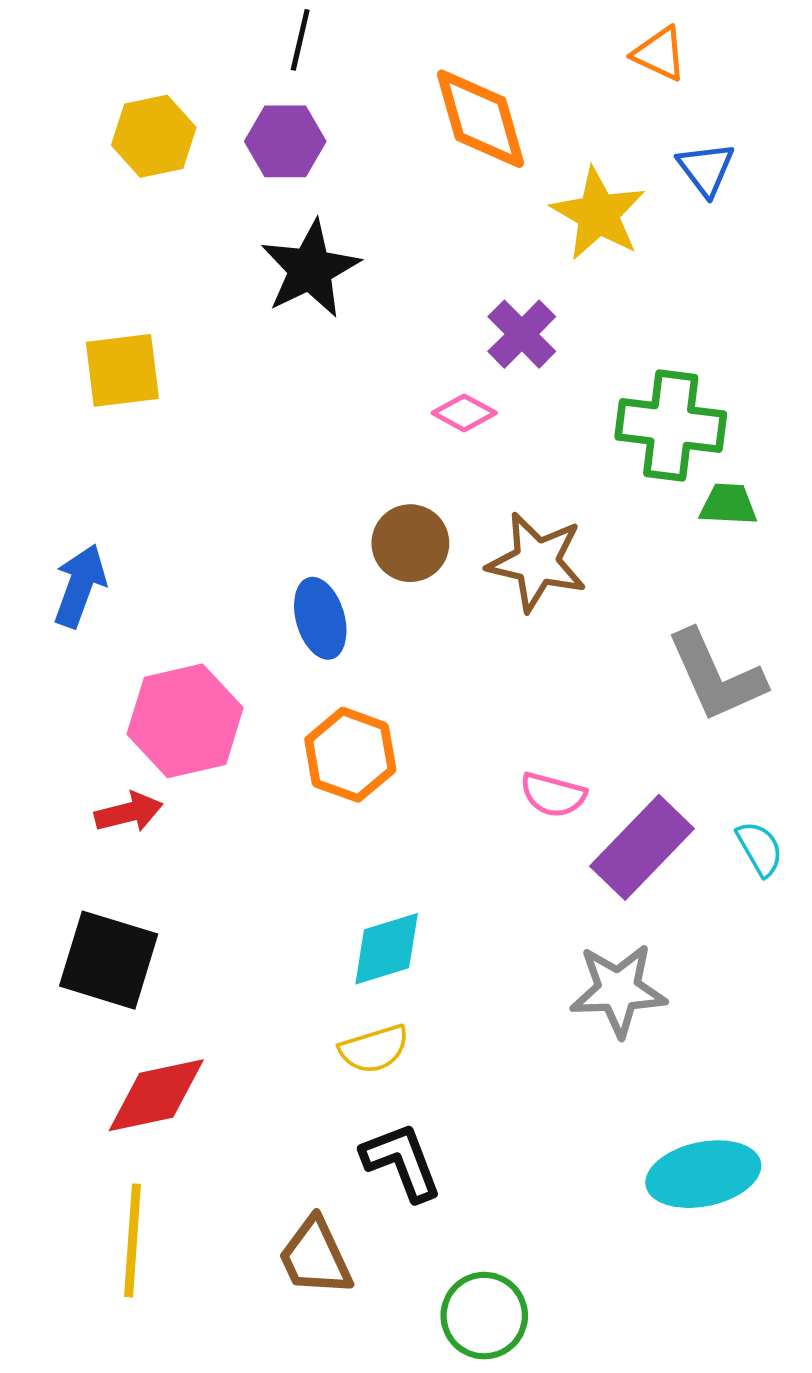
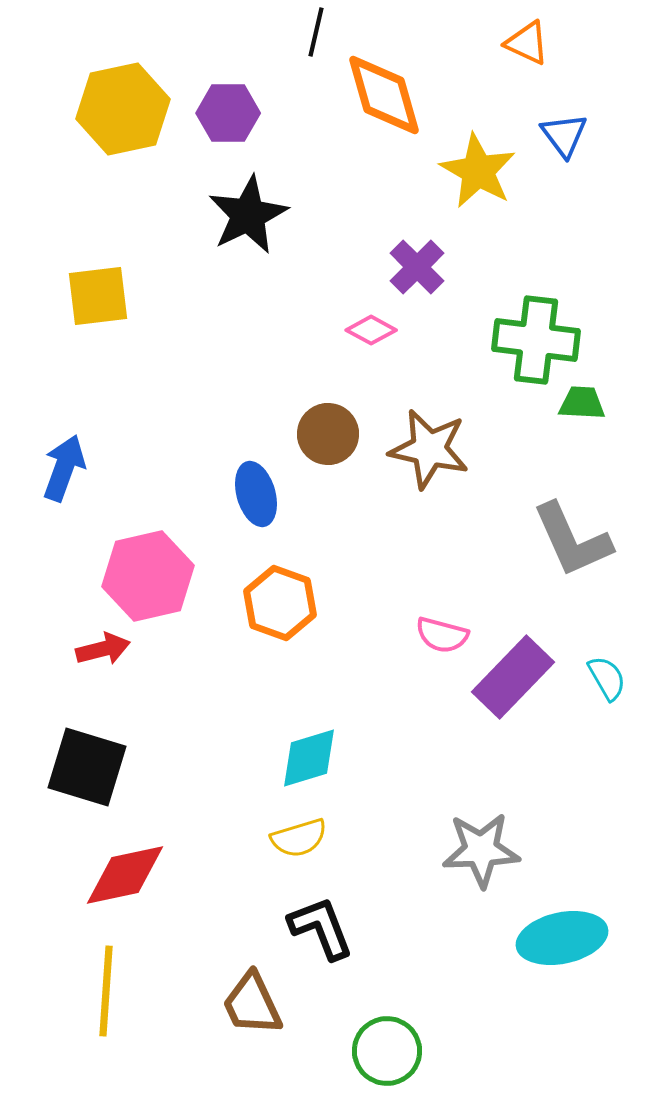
black line: (300, 40) -> (316, 32), moved
yellow hexagon: (154, 136) -> (123, 109), size x1.4
gray star: (618, 990) -> (481, 850), moved

